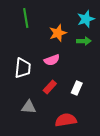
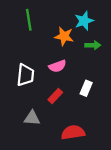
cyan star: (86, 19) -> (84, 21), moved
orange star: (58, 33) -> (64, 36), turned 30
white rectangle: (77, 88) -> (86, 88), moved

